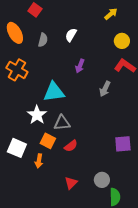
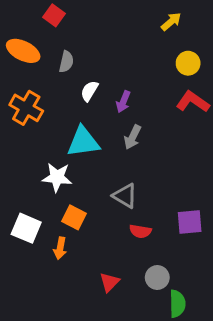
orange ellipse: (15, 33) -> (23, 51), turned -35
white semicircle: (71, 35) -> (89, 91), moved
gray arrow: (105, 89) -> (133, 137), moved
white star: (37, 115) -> (57, 177), turned -30
gray triangle: (62, 123) -> (125, 196), moved, turned 36
red semicircle: (71, 146) -> (140, 231), moved, turned 48

